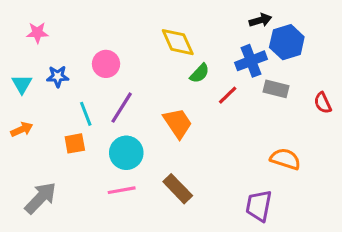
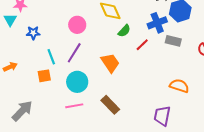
pink circle: (106, 64) -> (77, 25), moved
cyan triangle: (22, 84) -> (10, 20), moved

